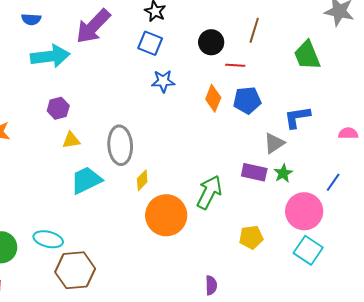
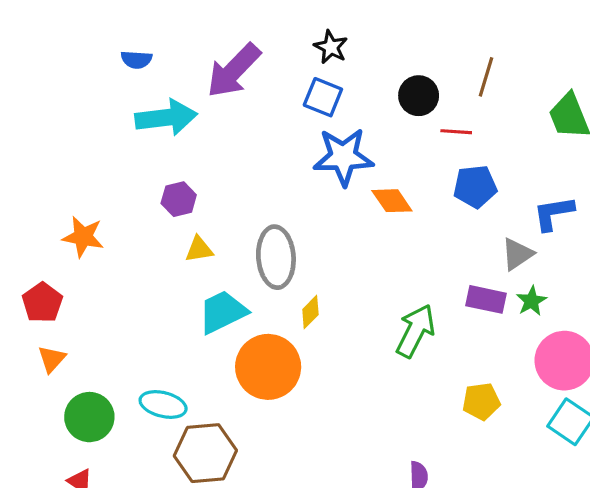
blue star: (163, 81) -> (343, 157), size x1.6
orange diamond: (213, 98) -> (392, 201), moved, turned -56
orange circle: (166, 215) -> (268, 367), moved

